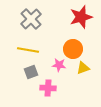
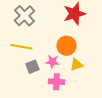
gray square: (31, 72) -> (32, 67), moved
pink cross: (48, 88) -> (56, 82), moved

